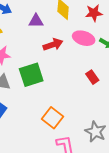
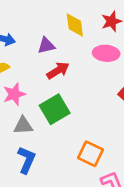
red arrow: (53, 45) -> (58, 70), moved

